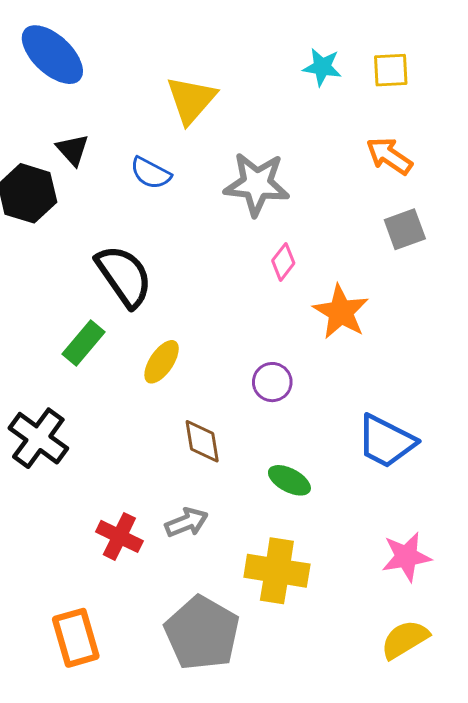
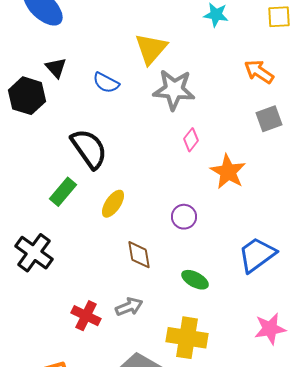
yellow square: (391, 70) -> (279, 17), moved
yellow triangle: (191, 100) -> (151, 49), moved
blue trapezoid: (386, 441) -> (257, 255), turned 117

